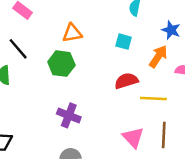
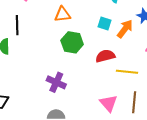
black line: (18, 49) -> (17, 25), turned 36
orange arrow: (158, 57) -> (125, 29), moved
green hexagon: (61, 64) -> (72, 42), moved

